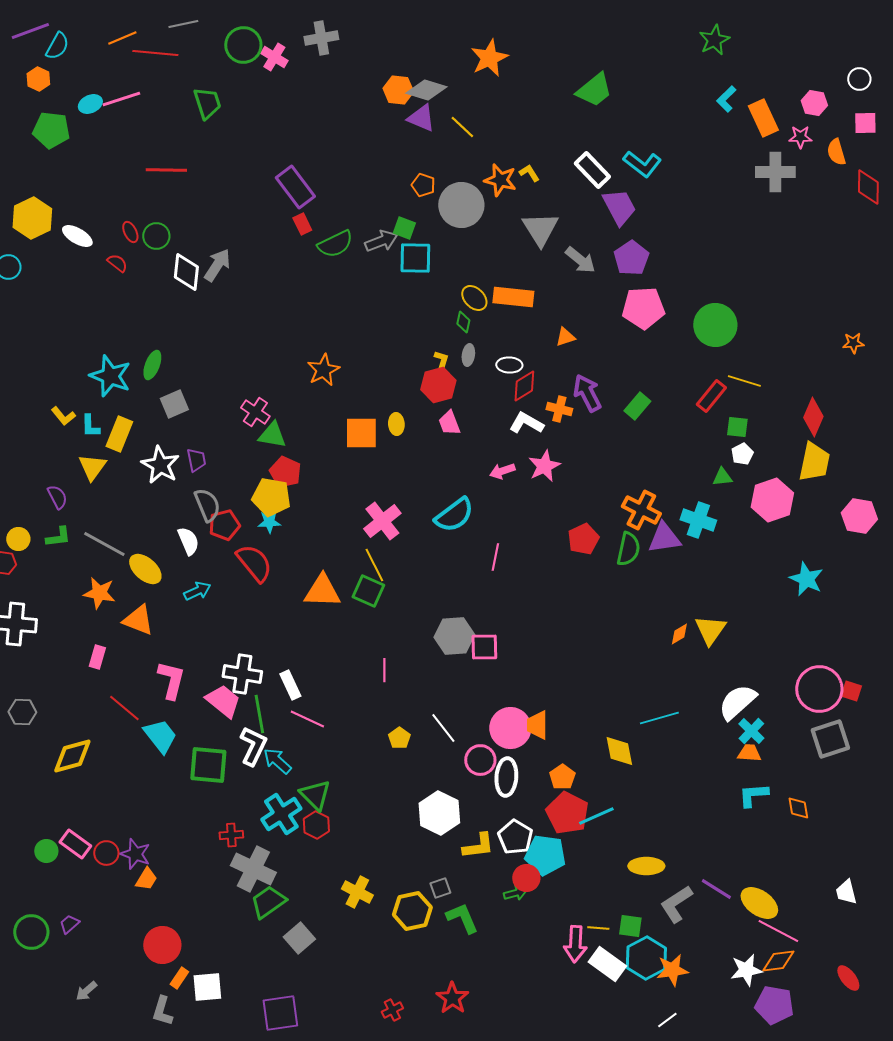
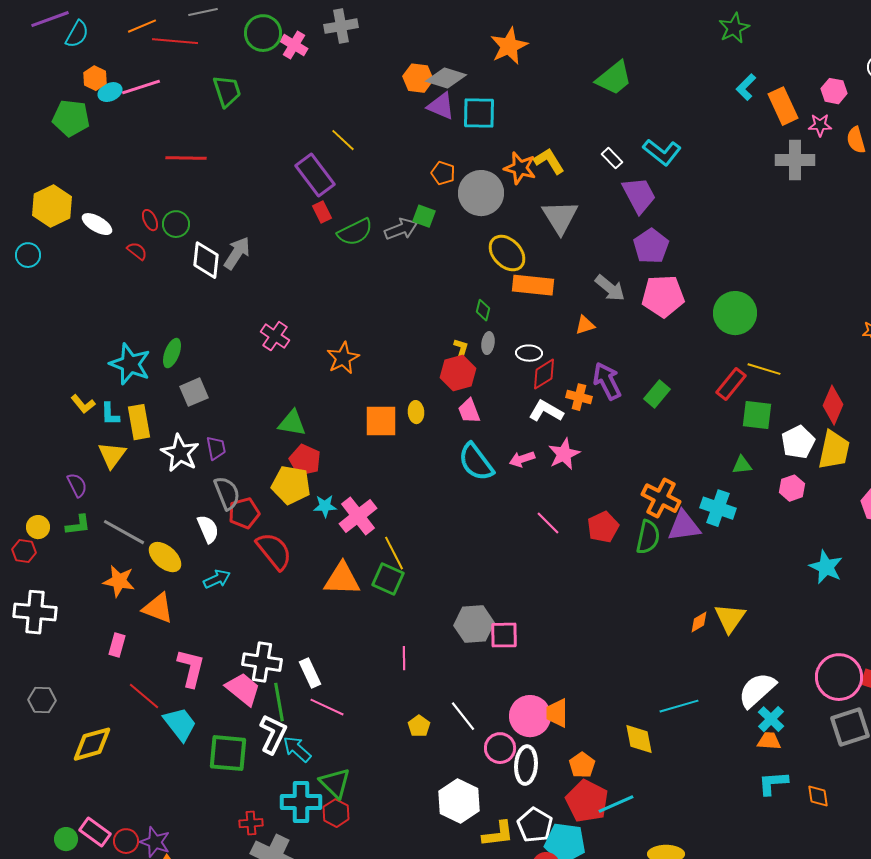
orange hexagon: (38, 79) -> (95, 78), moved
yellow line: (462, 127) -> (343, 140), moved
white rectangle: (592, 170) -> (612, 158), size x0.6
yellow L-shape: (529, 173) -> (549, 161), size x1.5
cyan square: (415, 258) -> (479, 113), moved
gray arrow: (580, 260) -> (610, 288), moved
yellow ellipse: (474, 298) -> (507, 253), moved, size x1.4
pink cross: (255, 412) -> (275, 336), moved
green square: (737, 427) -> (757, 415), size x1.4
yellow rectangle: (119, 434) -> (139, 422), turned -32
white pentagon: (742, 454) -> (798, 442), moved, size x1.5
pink hexagon: (772, 500) -> (792, 488), size x0.6
cyan semicircle: (454, 515) -> (476, 462), moved, turned 90
pink cross: (382, 521) -> (358, 516), moved
cyan star: (269, 522) -> (325, 506), moved
pink line: (495, 557) -> (548, 523), moved, turned -56
cyan cross: (281, 814) -> (301, 802), turned 33

